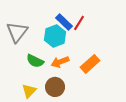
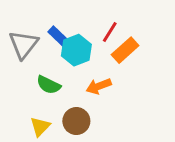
blue rectangle: (64, 22) -> (60, 38), moved
orange arrow: (60, 62) -> (99, 86), moved
orange rectangle: (90, 64) -> (125, 50), moved

